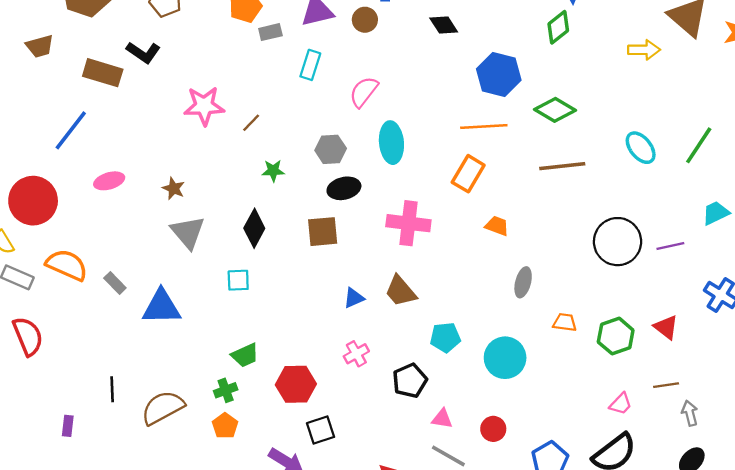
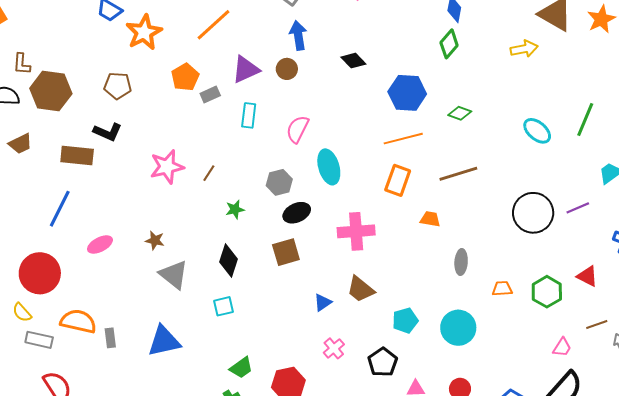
green diamond: (555, 110) -> (460, 113), size x0.7
brown line: (562, 166) -> (458, 174), moved
gray rectangle: (115, 283) -> (110, 338), moved, turned 48

